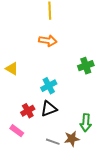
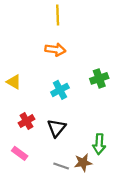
cyan cross: (49, 86) -> (60, 90), moved
black triangle: (49, 109) -> (57, 128), turned -30
red cross: (28, 111) -> (27, 121), moved

